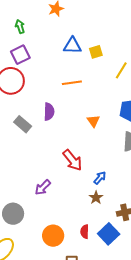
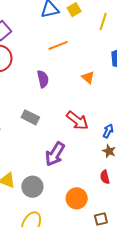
gray rectangle: (23, 124) -> (30, 117), moved
purple arrow: (43, 187) -> (55, 154), size x1.4
red semicircle: (85, 232) -> (105, 177), moved

